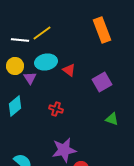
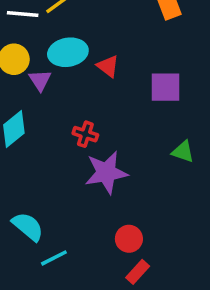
purple square: (102, 82) -> (166, 87), turned 30
purple star: (64, 150) -> (106, 173), moved

